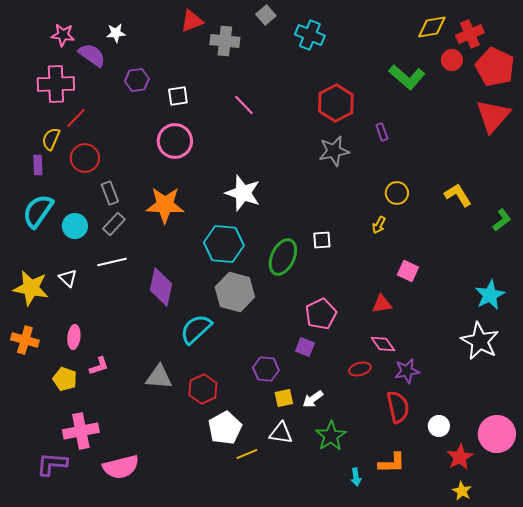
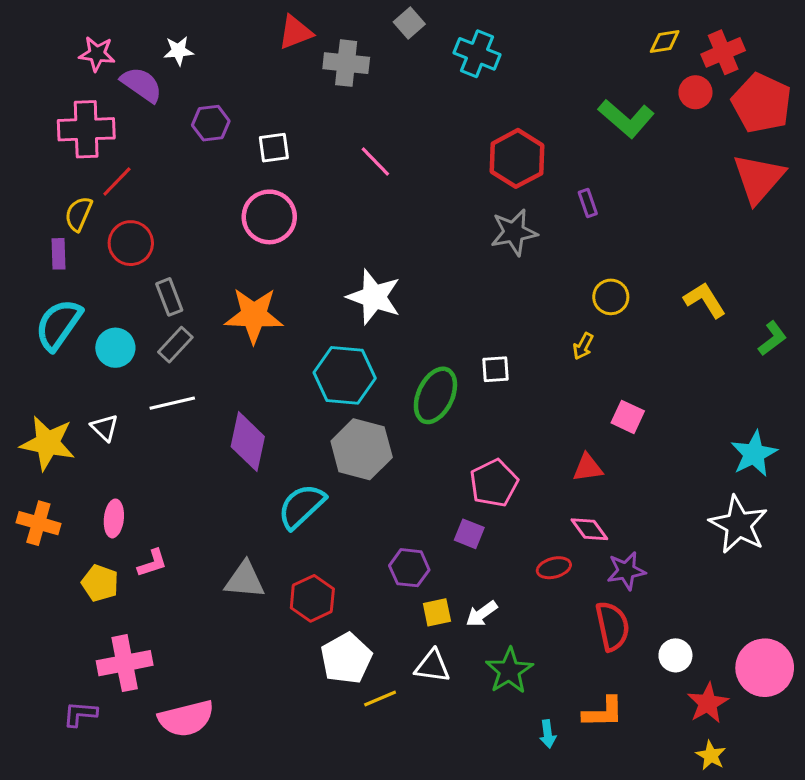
yellow diamond: (432, 27) -> (665, 42), size x0.7
purple L-shape: (52, 464) -> (80, 714), size x0.7

